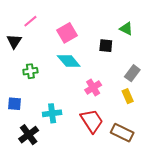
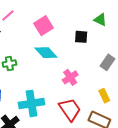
yellow rectangle: (128, 96) -> (104, 96), moved
cyan cross: (52, 113) -> (32, 103), size x1.4

